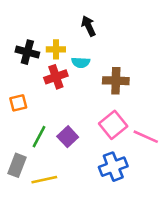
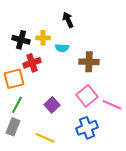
red cross: (56, 77) -> (32, 63), moved
orange square: (18, 103) -> (14, 79), size x1.5
green line: (39, 137) -> (17, 105), moved
yellow line: (44, 180) -> (45, 138), moved, turned 36

